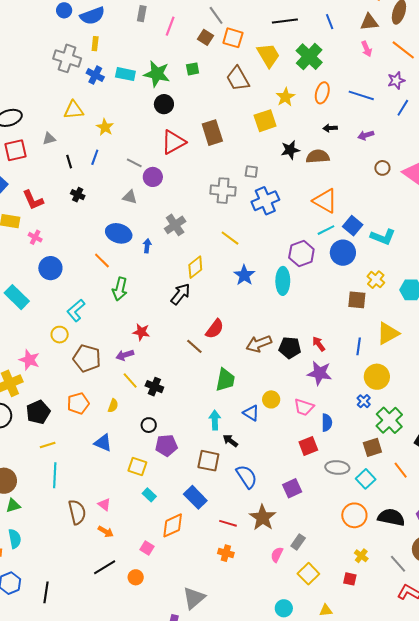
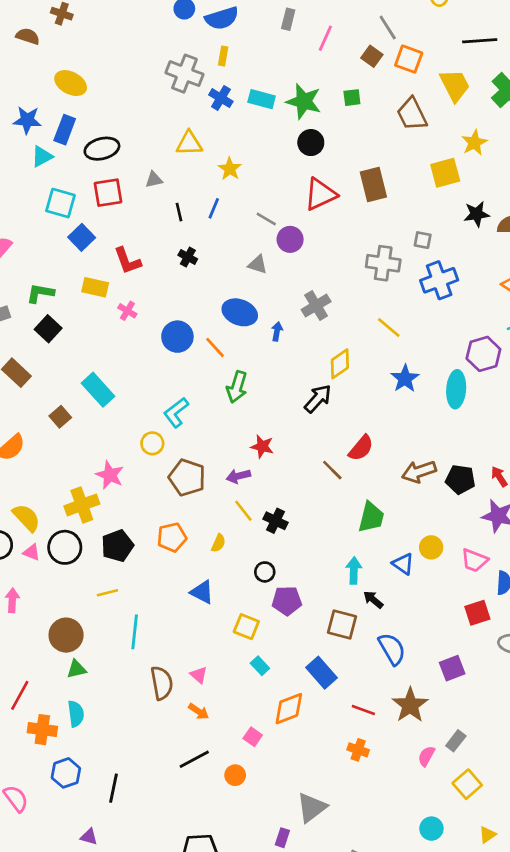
blue circle: (50, 268) -> (177, 337), moved
yellow line: (48, 445) -> (107, 593), moved
yellow triangle: (326, 610) -> (488, 835), turned -32

